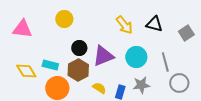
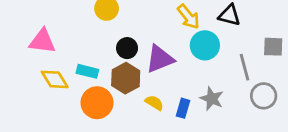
pink triangle: (22, 29) -> (42, 41), moved
gray square: (186, 33) -> (273, 47), moved, turned 35
cyan circle: (136, 57) -> (205, 45), moved
gray star: (141, 85) -> (212, 99), turned 30

